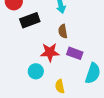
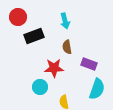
purple rectangle: (75, 53) -> (89, 64), moved

